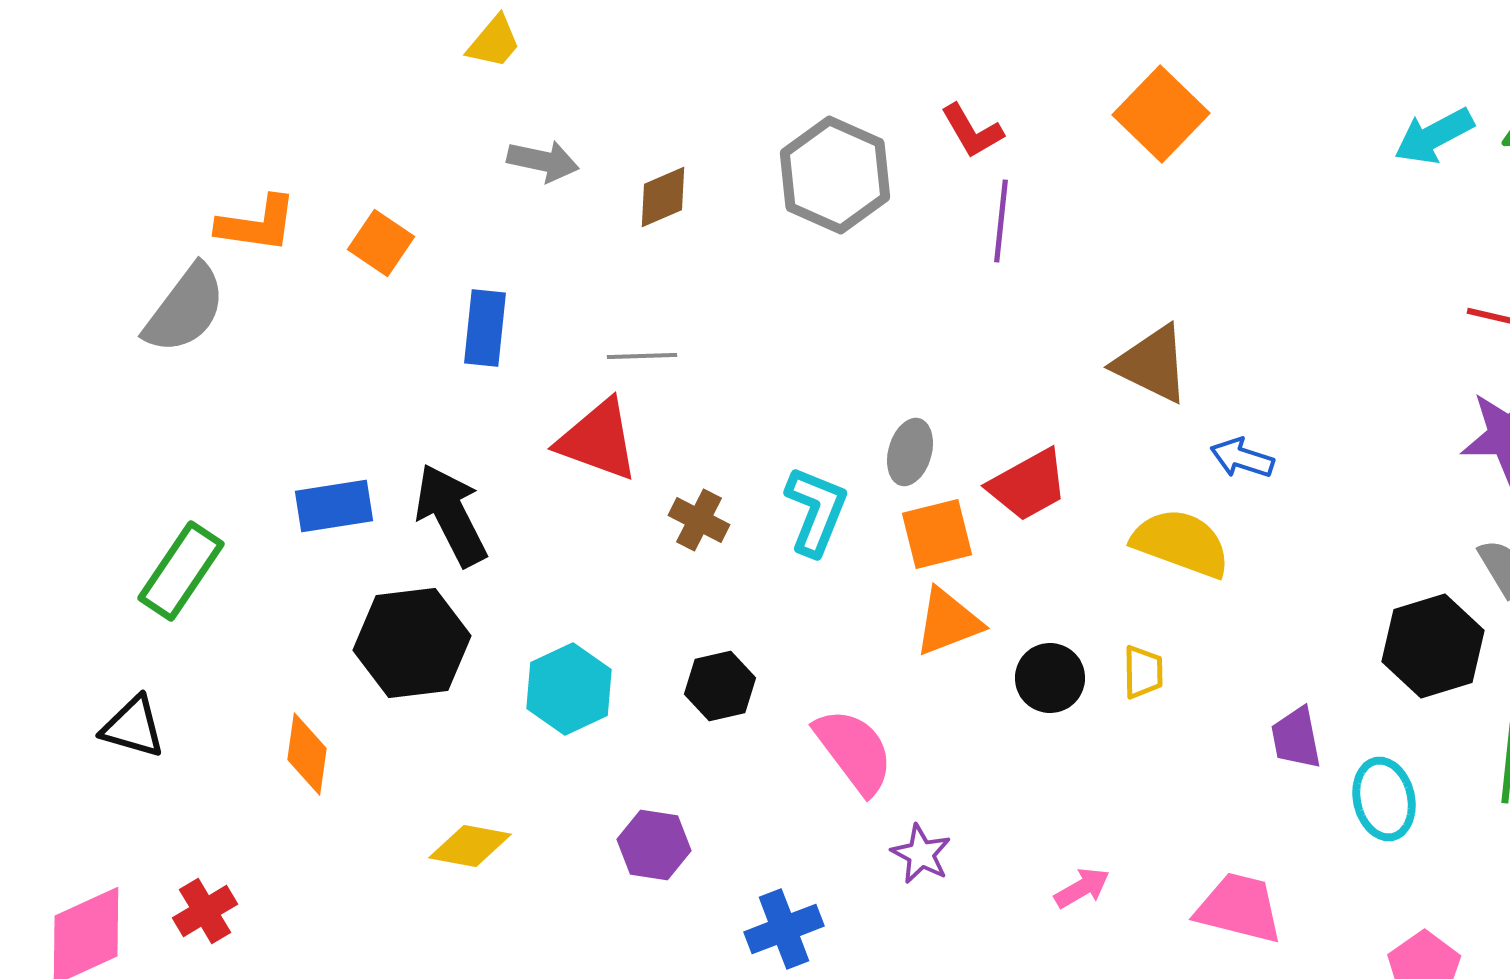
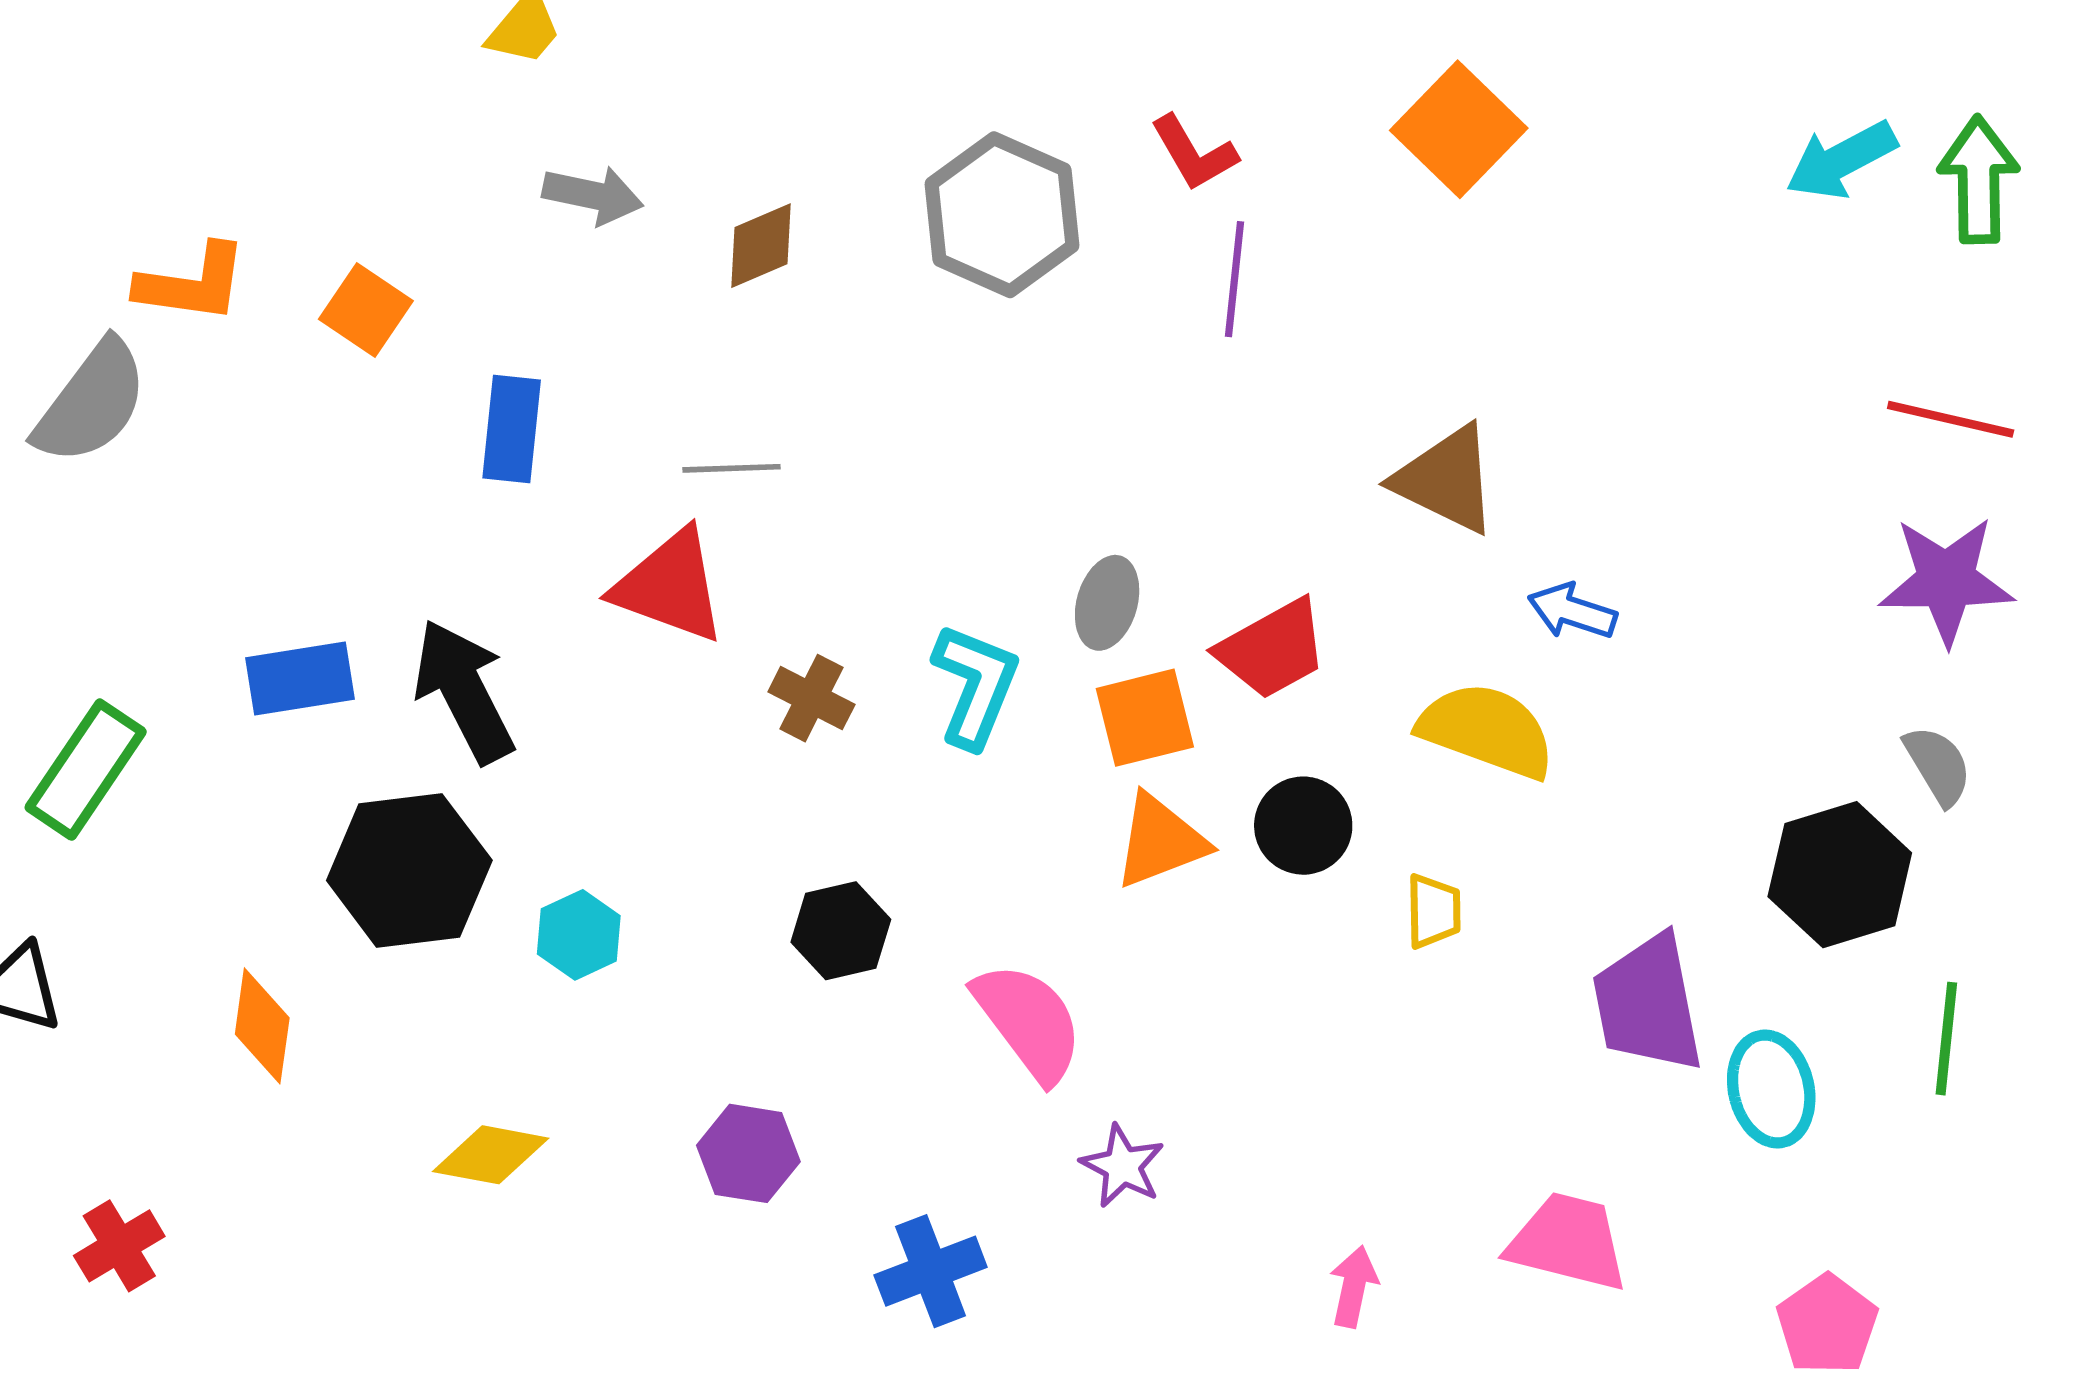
black circle: (1050, 678) -> (1303, 826), moved
cyan hexagon: (569, 689) -> (579, 935), moved, size x0.7
purple trapezoid: (1296, 738) -> (1648, 1004), size x1.6
pink arrow: (1082, 888) -> (1354, 1287), moved, turned -48

